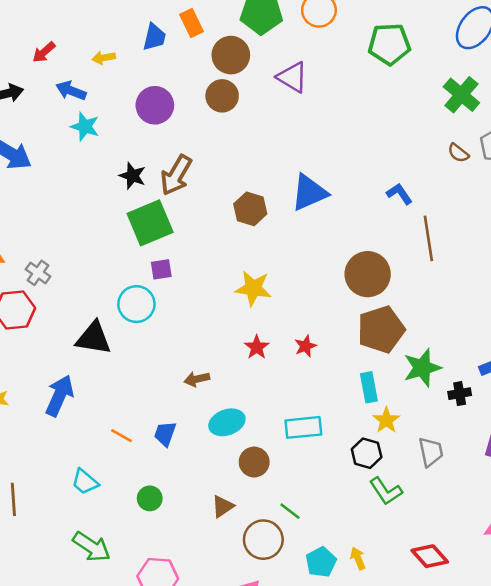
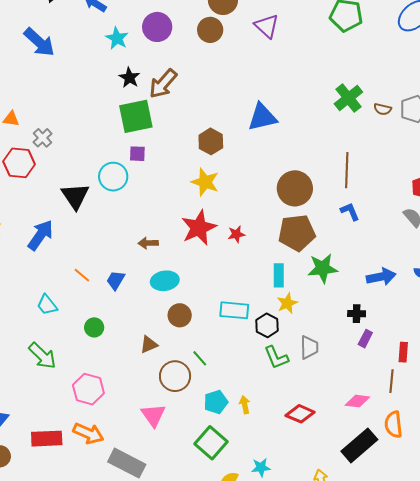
green cross: (461, 95) -> (348, 98), moved
cyan star: (85, 127) -> (117, 38), moved
brown semicircle: (458, 153) -> (383, 109), turned -36
blue L-shape: (399, 194) -> (350, 212), moved
brown hexagon: (250, 209) -> (211, 141), moved
black triangle: (94, 338) -> (75, 196), turned 36
red star: (257, 347) -> (199, 228), size x1.8
black cross: (460, 394) -> (357, 314), moved
cyan rectangle: (303, 427) -> (234, 310), moved
gray trapezoid: (431, 452) -> (309, 347), moved
red diamond: (430, 556) -> (300, 414), turned -36

